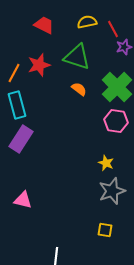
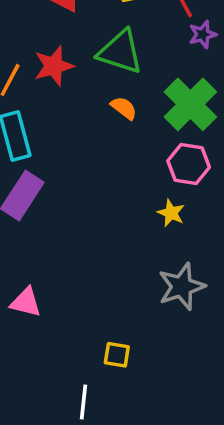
yellow star: (106, 163) -> (171, 213), moved
yellow square: (105, 230) -> (117, 355), moved

